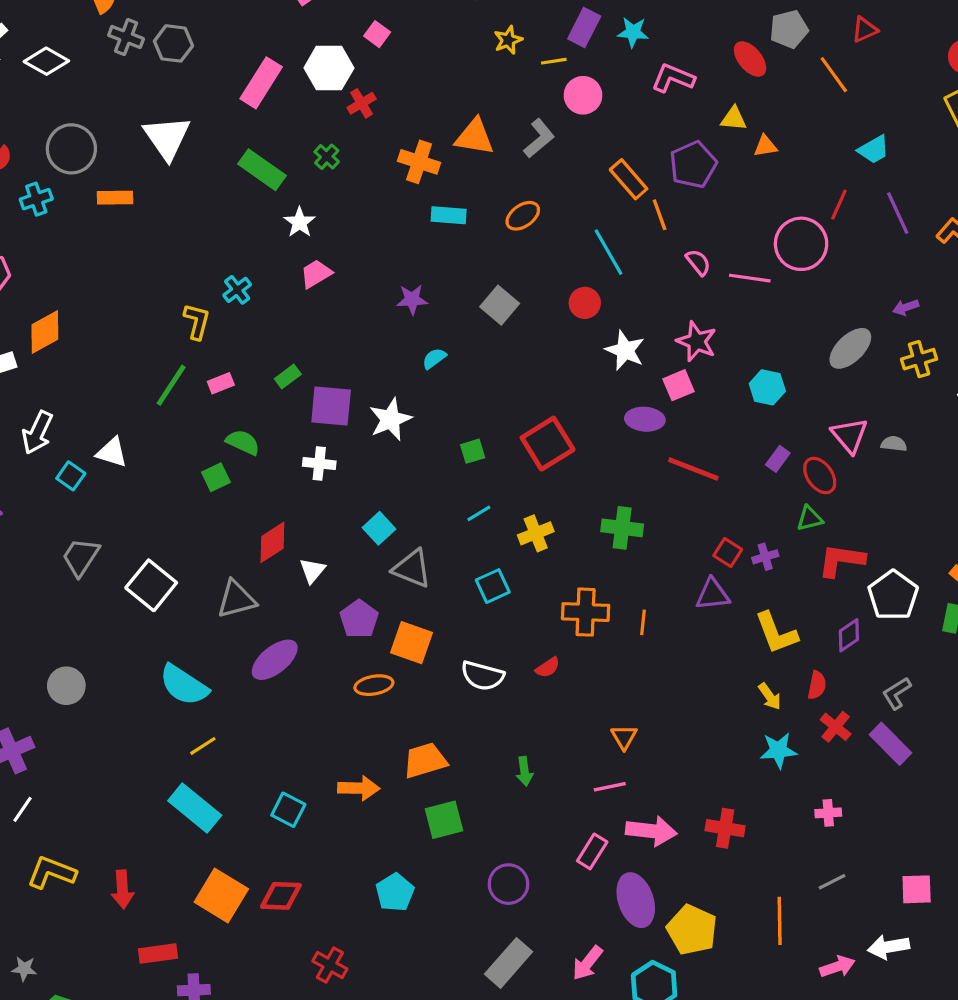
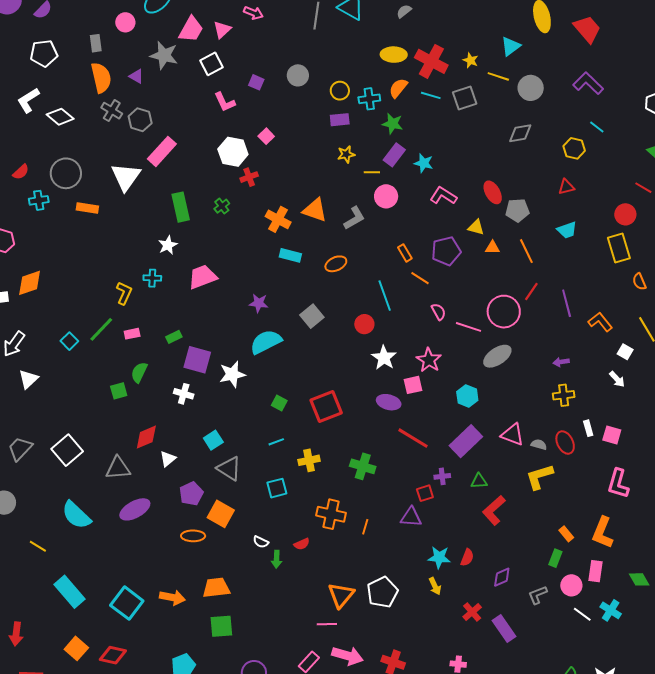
gray pentagon: (789, 29) -> (517, 210), moved
orange line: (834, 75) -> (526, 251), moved
pink rectangle: (261, 83) -> (162, 151), moved
cyan trapezoid: (874, 150) -> (567, 230), moved
green rectangle: (262, 170) -> (181, 207), turned 32
orange rectangle: (629, 179) -> (405, 253), size x0.7
orange line: (660, 215) -> (420, 278), turned -48
white star: (300, 222) -> (168, 245), moved
pink trapezoid: (316, 274) -> (202, 277), size x1.4
cyan cross: (237, 290) -> (152, 278), turned 30
gray ellipse: (850, 348) -> (497, 356), moved
cyan semicircle: (434, 358) -> (266, 342), size x2.0
pink triangle: (850, 435) -> (513, 435), turned -40
green semicircle: (243, 442) -> (139, 372), turned -100
green square: (473, 451) -> (279, 403), turned 35
white triangle: (112, 452) -> (28, 379), moved, turned 50
purple rectangle: (778, 459) -> (466, 441), size x2.0
cyan square: (71, 476) -> (69, 341), moved
red ellipse: (820, 476) -> (565, 443), moved
red square: (728, 553) -> (425, 493), turned 30
gray trapezoid: (81, 557) -> (20, 449), moved
purple cross: (765, 557) -> (442, 476), moved
red L-shape: (841, 560) -> (494, 510), turned -60
white pentagon: (893, 595) -> (382, 592), moved
yellow L-shape: (776, 633) -> (539, 477), moved, turned 84
purple diamond: (849, 635) -> (502, 577), moved
white semicircle: (482, 676) -> (261, 542), size x0.6
red semicircle: (817, 685) -> (467, 557), moved
gray L-shape: (897, 693) -> (538, 595), moved
orange triangle: (624, 737) -> (341, 595), size x1.6
yellow line: (203, 746) -> (38, 546), moved, turned 54
cyan star: (778, 750) -> (439, 557), moved
green arrow: (524, 771) -> (277, 559), moved
cyan square: (288, 810) -> (127, 603), size x1.5
orange square: (221, 896) -> (76, 648), size x0.7

